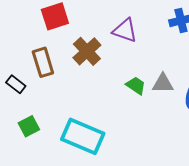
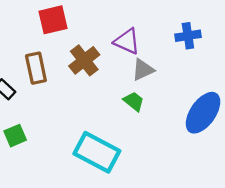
gray triangle: (163, 83) -> (143, 70), moved, turned -30
cyan rectangle: (83, 136) -> (97, 152), moved

